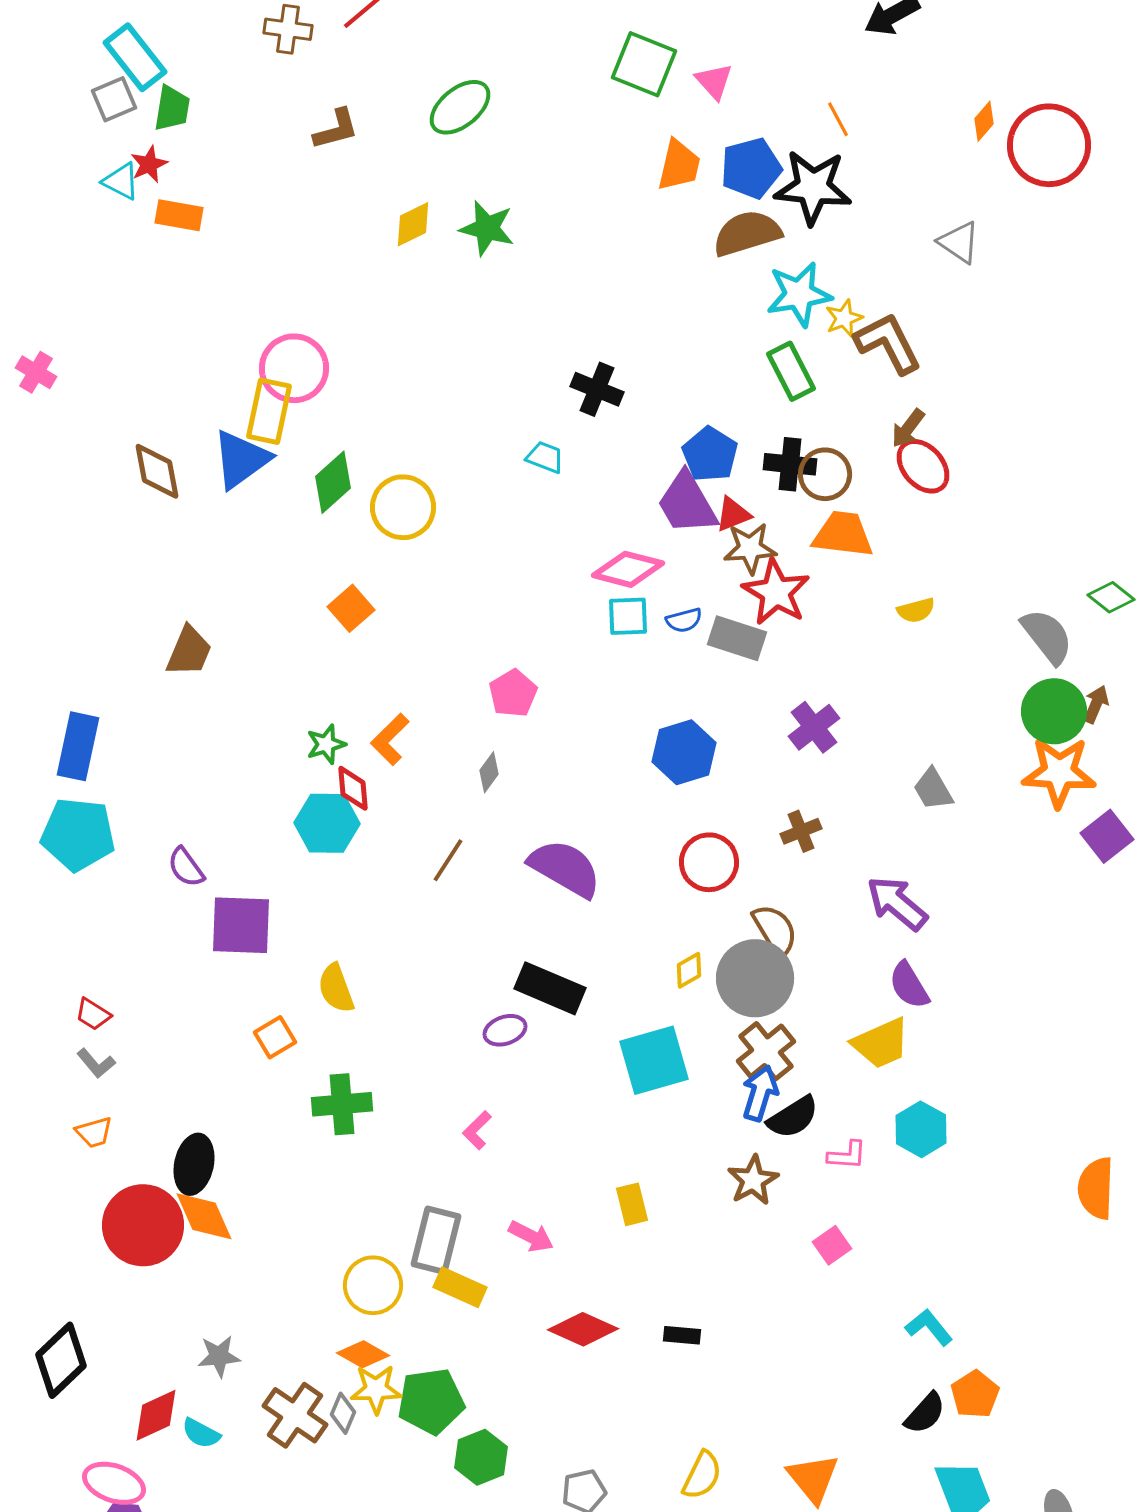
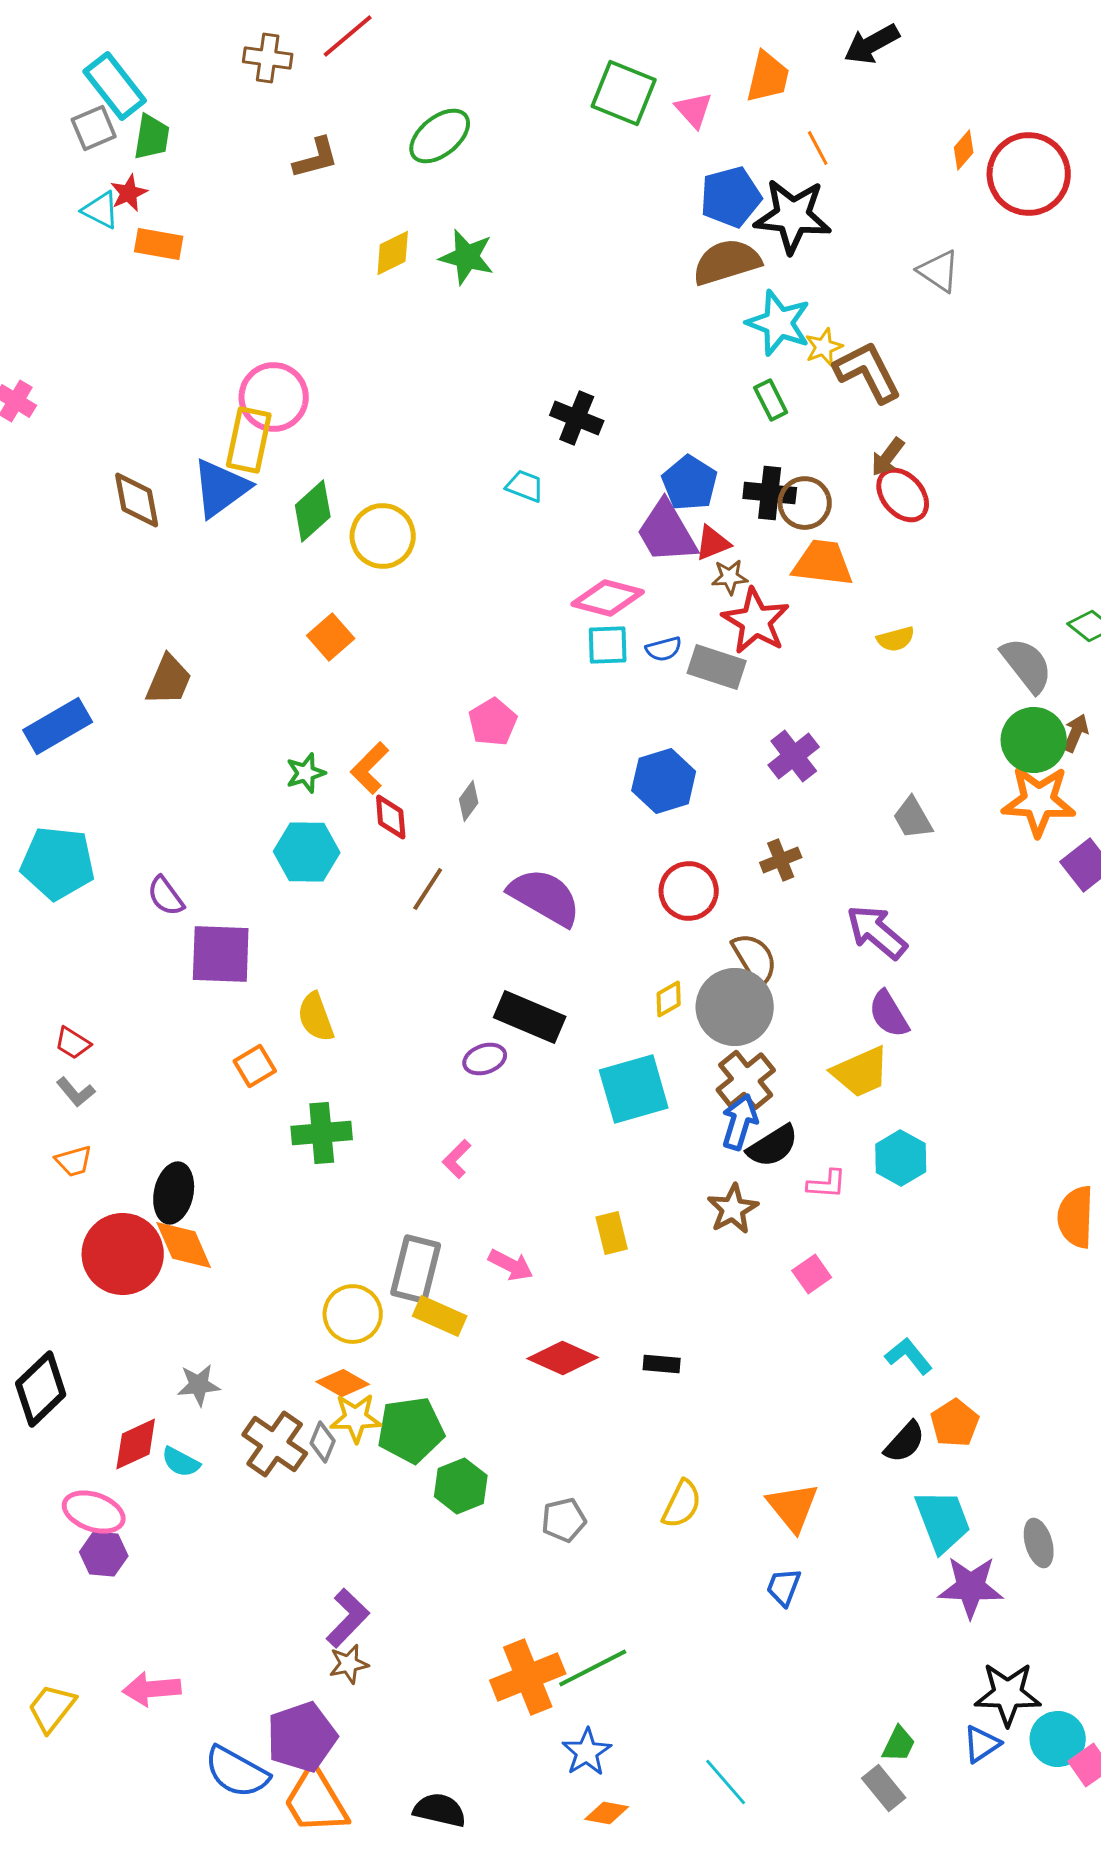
orange trapezoid: (679, 165) -> (768, 77), moved
cyan star: (799, 294) -> (779, 323), turned 30
green rectangle: (791, 371) -> (771, 400), size x0.7
brown star: (750, 548) -> (730, 577), size x0.7
blue rectangle: (78, 746) -> (58, 726), moved, turned 48
red diamond: (353, 788) -> (391, 817), moved

